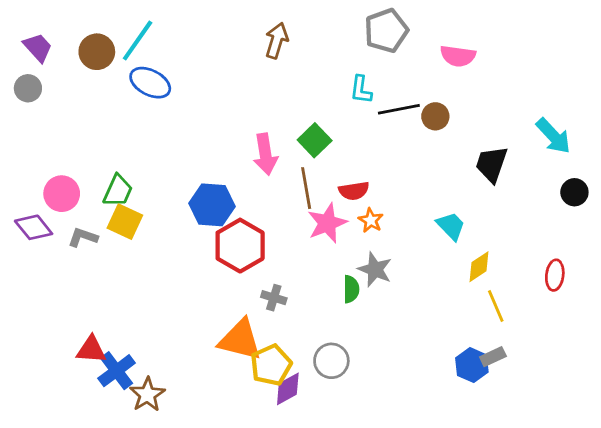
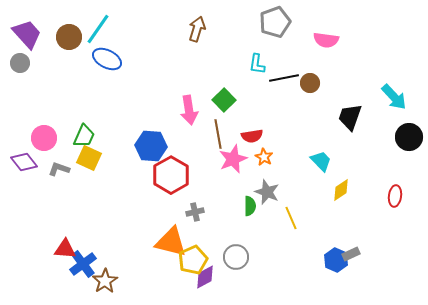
purple trapezoid: (38, 48) -> (27, 34), size x1.4
black circle: (574, 192) -> (409, 137), size x1.4
gray cross: (274, 298) -> (195, 212), turned -30
yellow line: (496, 306) -> (291, 218), moved

